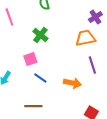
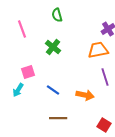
pink square: (30, 59) -> (28, 72), moved
brown line: (33, 106) -> (58, 118), moved

